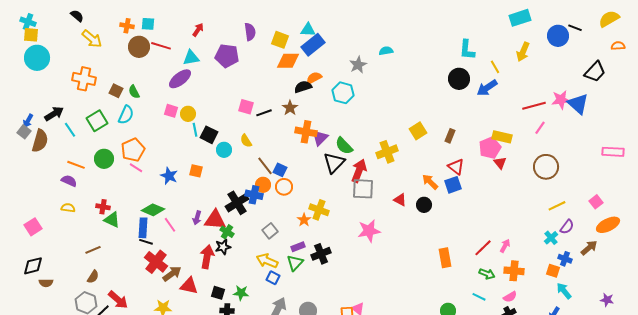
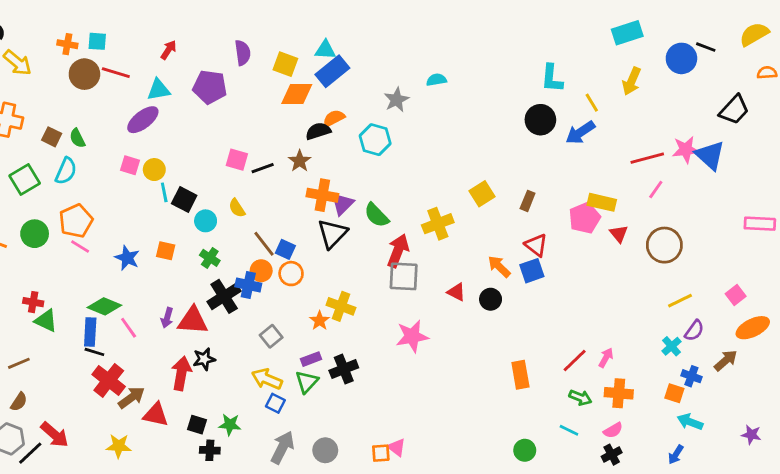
black triangle: (334, 163) -> (332, 234), moved
red triangle: (500, 163) -> (619, 234), moved
green cross: (227, 232) -> (210, 258), moved
cyan arrow: (564, 291) -> (690, 422), turned -30

